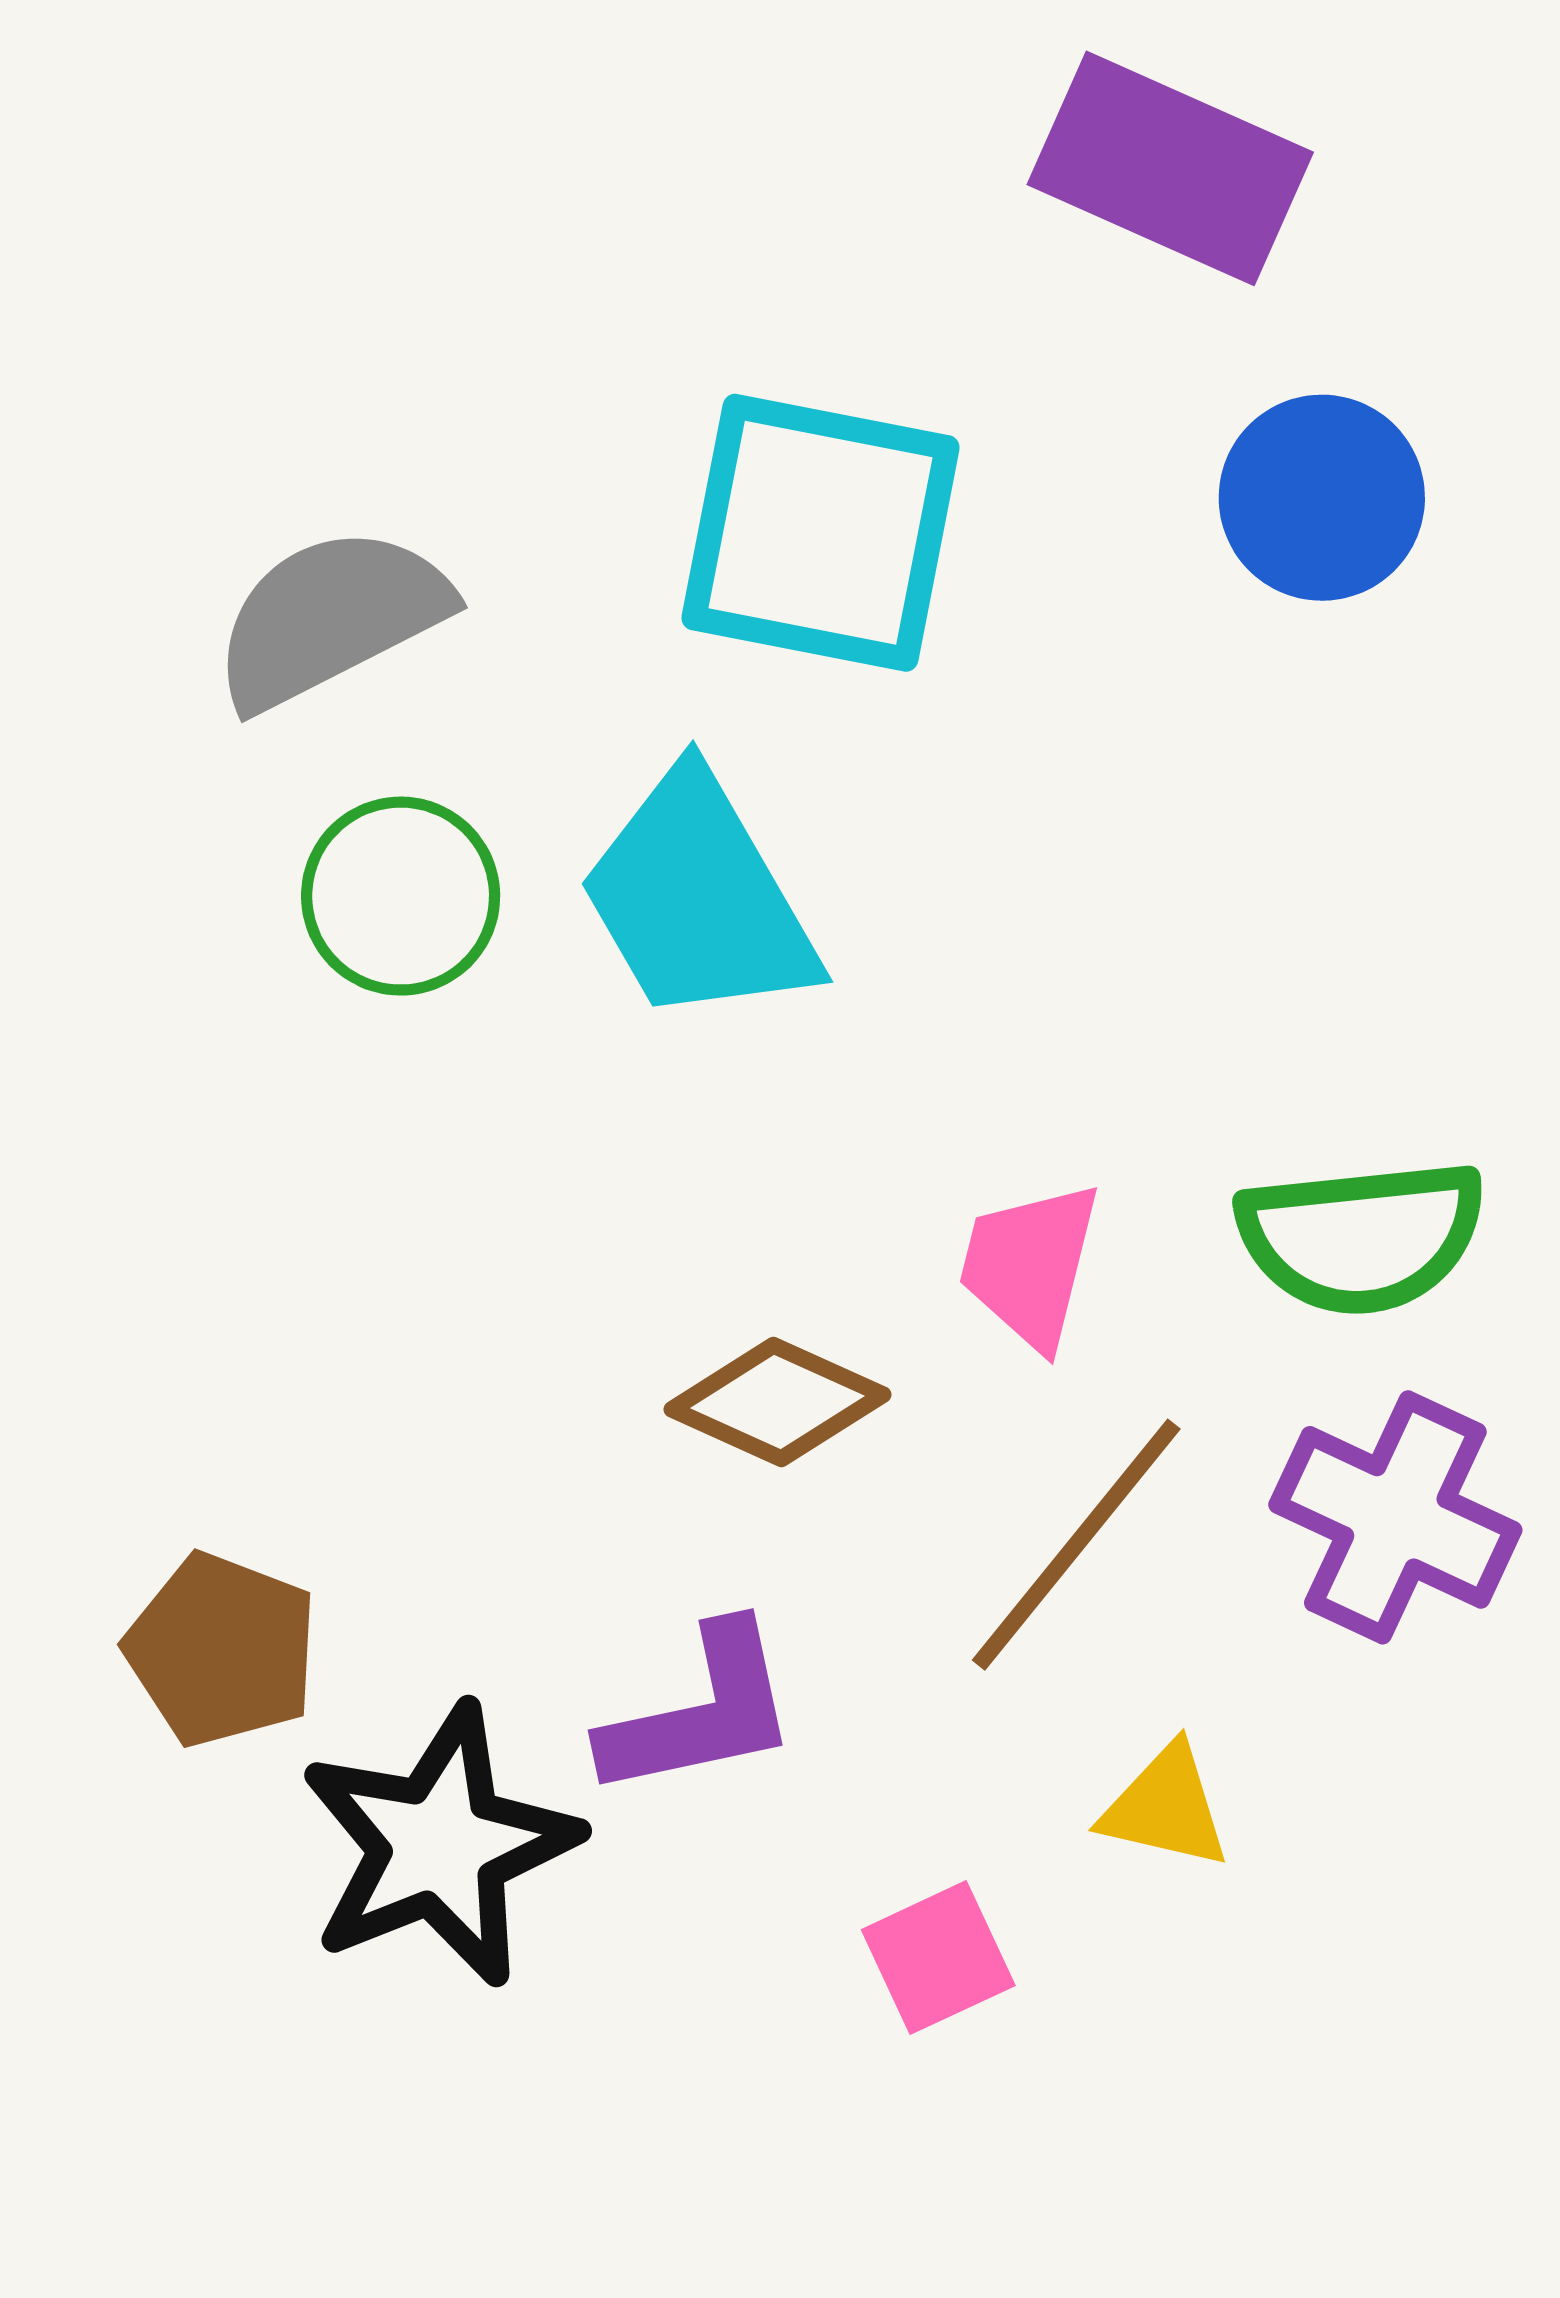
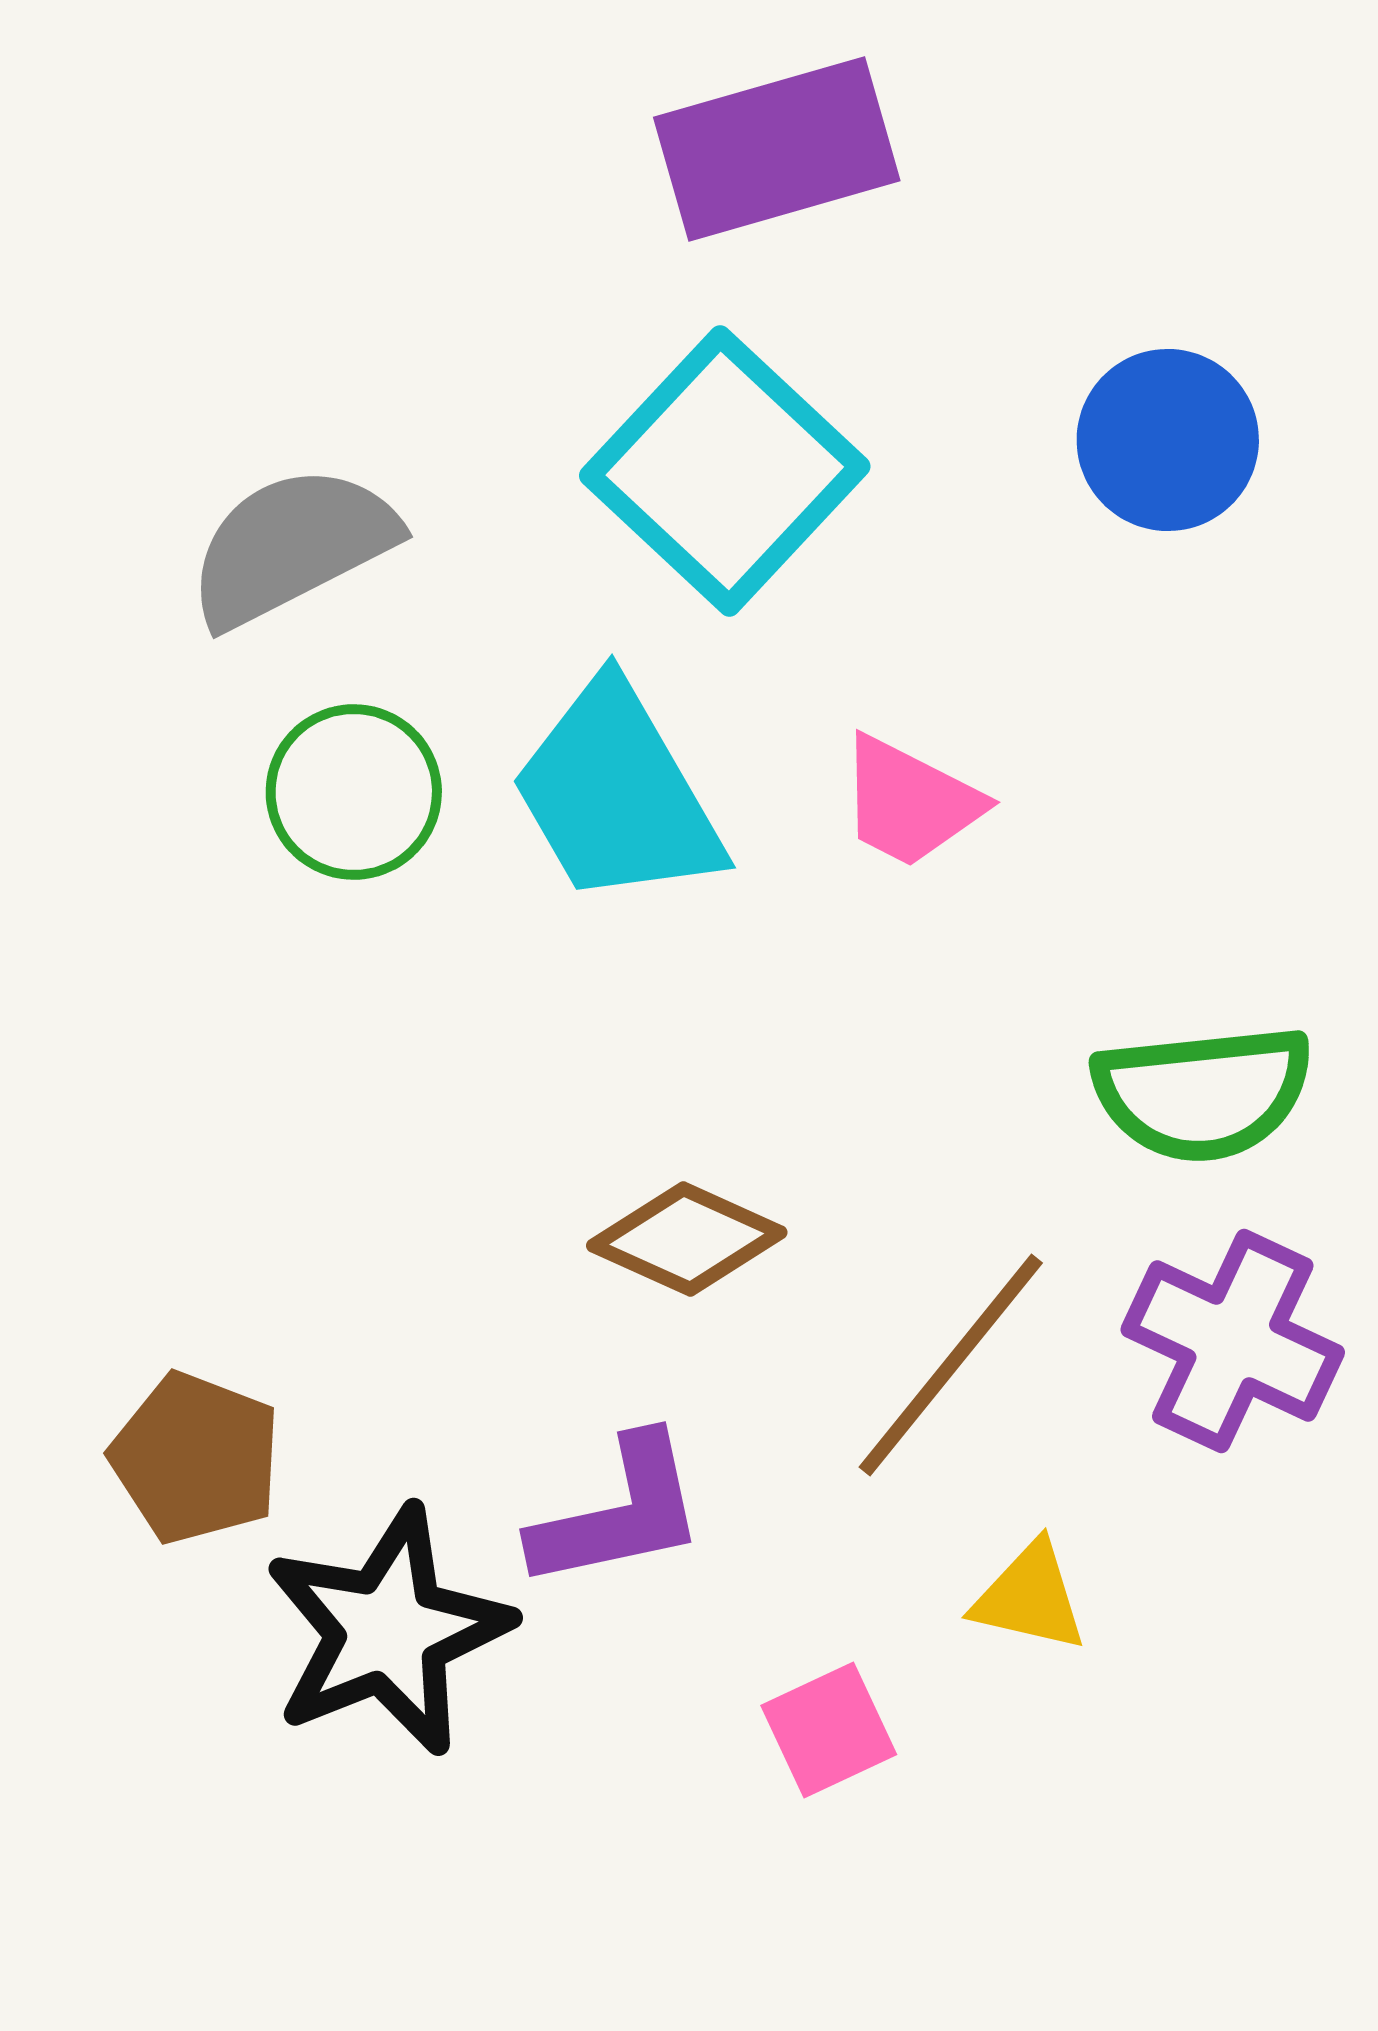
purple rectangle: (1170, 168) -> (777, 149), moved, turned -40
cyan square: (820, 533) -> (725, 471), turned 32
pink trapezoid: (1030, 1265) -> (910, 802), moved, turned -77

